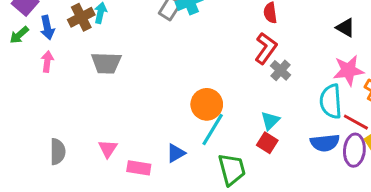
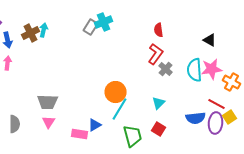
gray trapezoid: (106, 63) -> (48, 102), moved
cyan semicircle: (331, 101) -> (195, 70), moved
red square: (267, 143) -> (159, 129), moved
pink rectangle: (139, 168) -> (80, 134), moved

